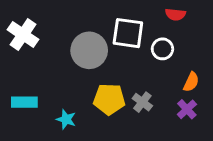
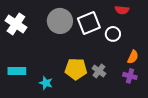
white square: (128, 33) -> (89, 23), turned -30
gray circle: (89, 50) -> (60, 21), moved
purple cross: (187, 109) -> (130, 76), turned -32

